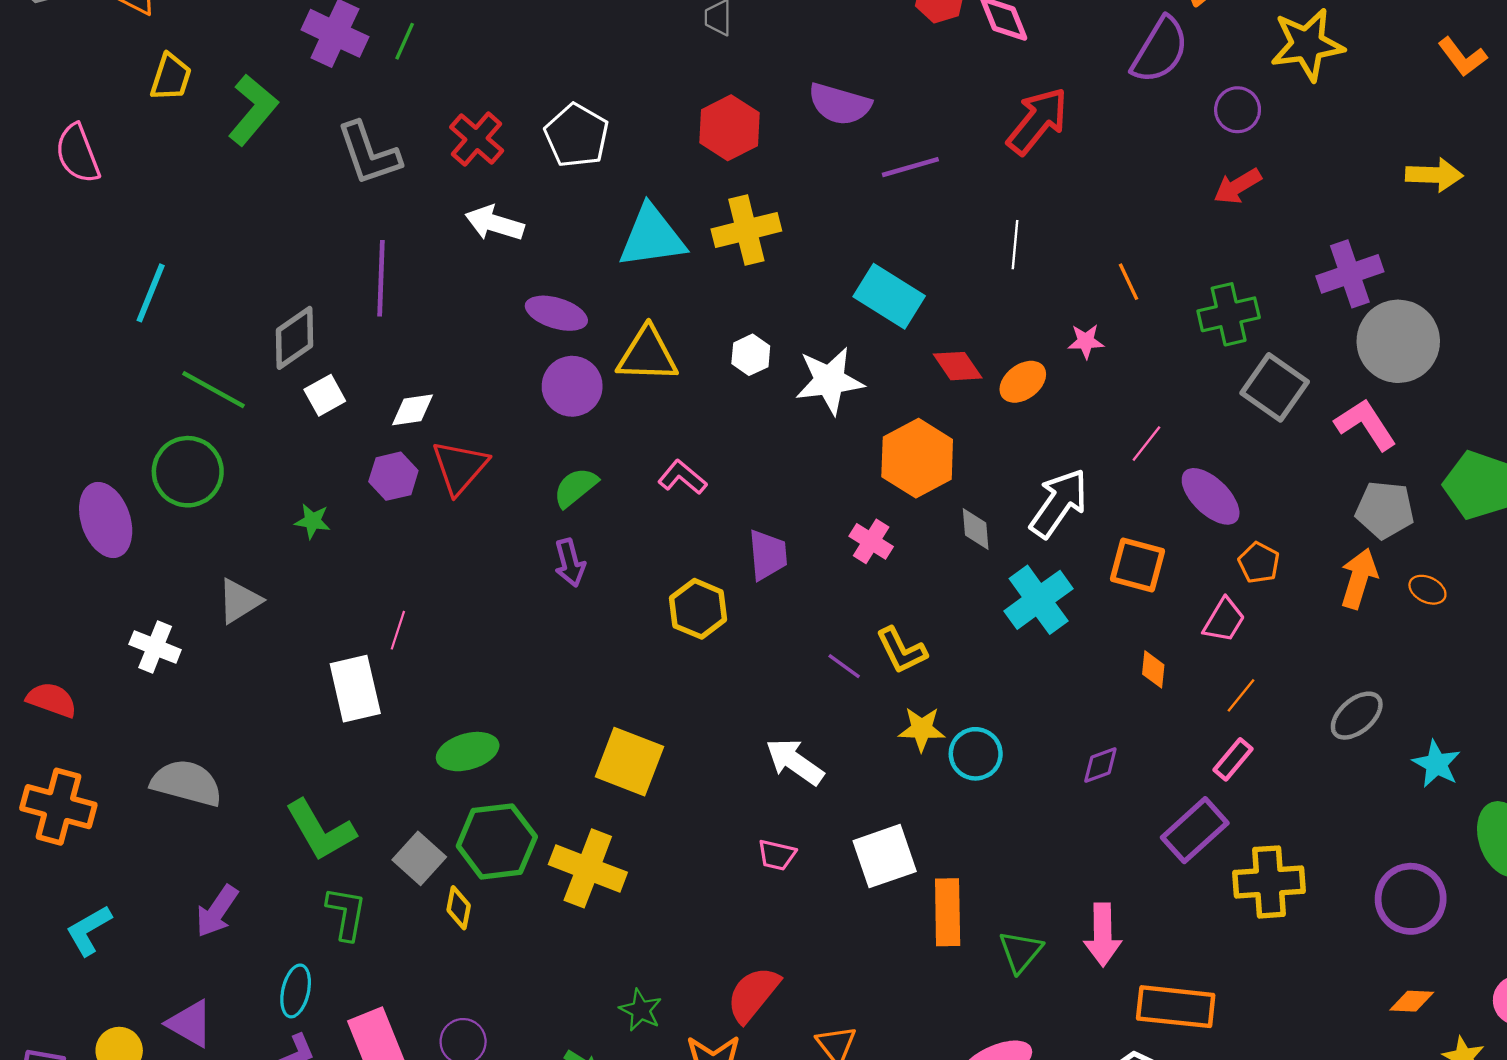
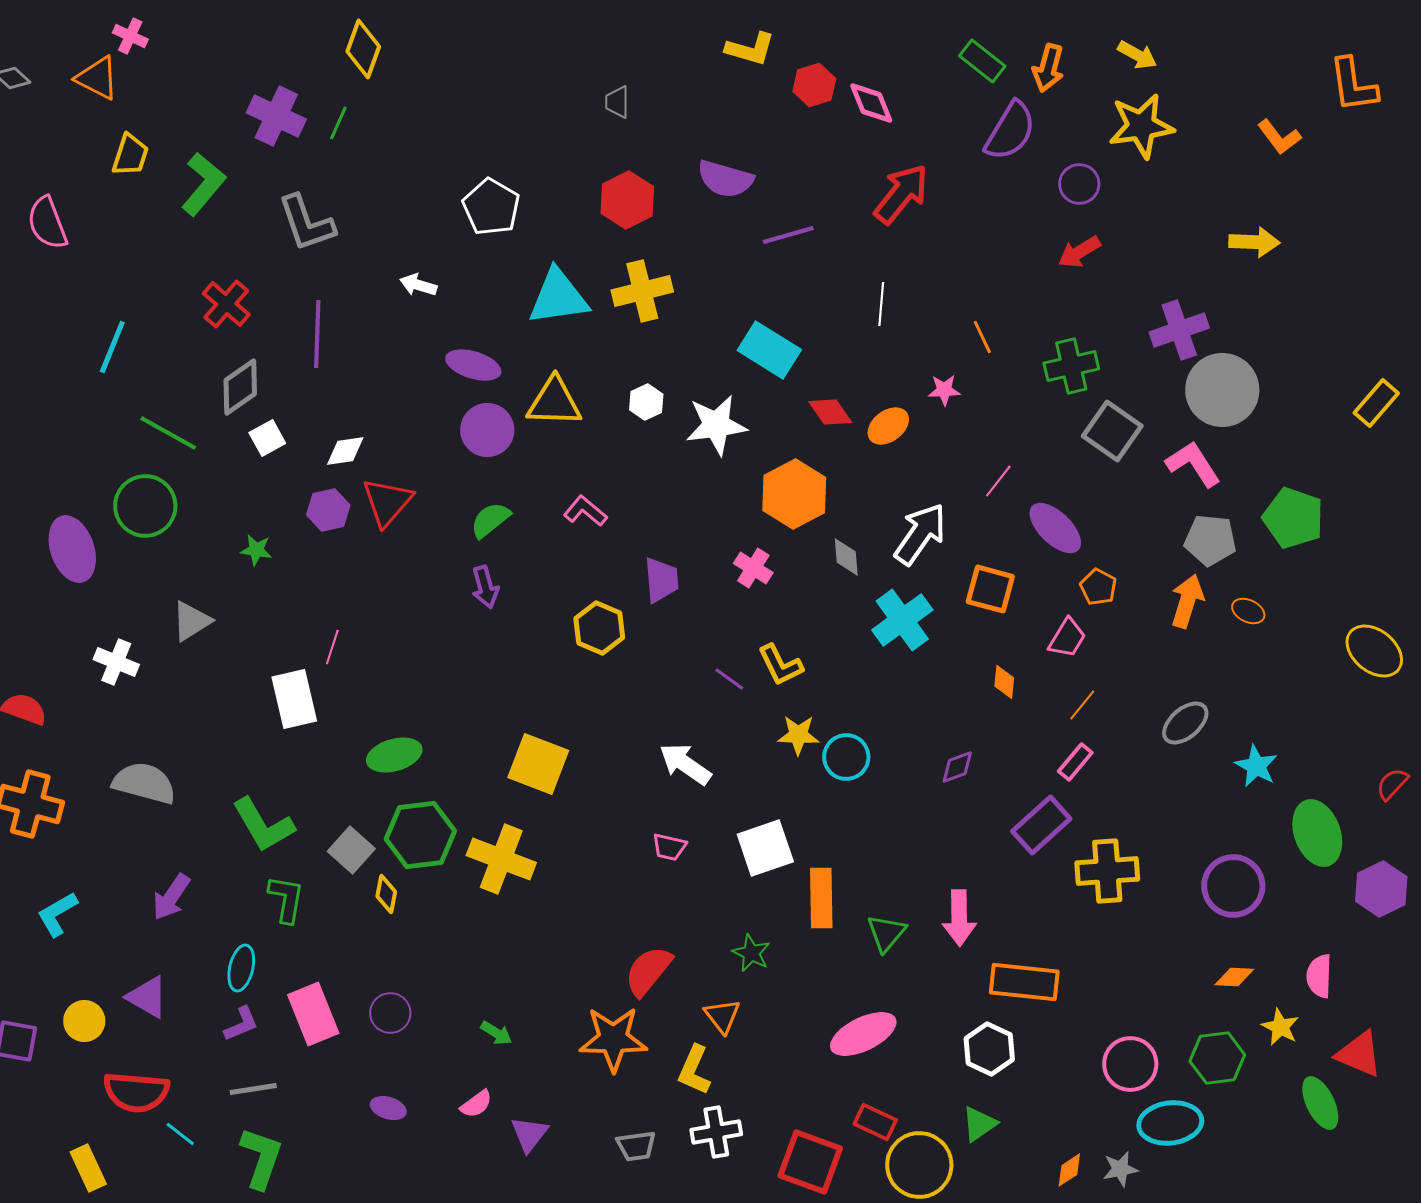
red cross: (477, 139) -> (226, 304), moved
white arrow: (495, 223) -> (418, 285), size x0.7
green star: (641, 1010) -> (751, 953), moved

